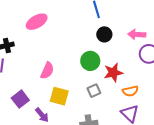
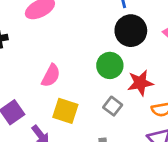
black circle: (104, 34) -> (131, 31), size x1.5
gray square: (94, 91) -> (113, 106), turned -32

